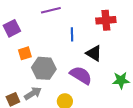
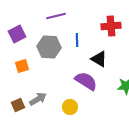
orange square: (25, 53) -> (22, 66), moved
gray hexagon: (44, 68) -> (49, 47), moved

